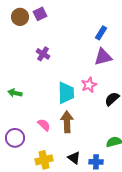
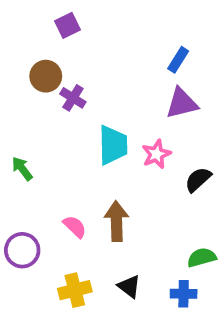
brown circle: (20, 17) -> (46, 76), moved
green arrow: (15, 93) -> (22, 169), turned 40
cyan trapezoid: (66, 93) -> (113, 145), moved
blue cross: (96, 162) -> (184, 294), moved

